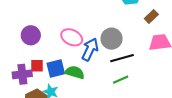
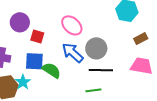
pink ellipse: (72, 37) -> (72, 25), moved
blue arrow: (90, 49) -> (73, 53), turned -90
red square: (37, 66) -> (37, 36), moved

